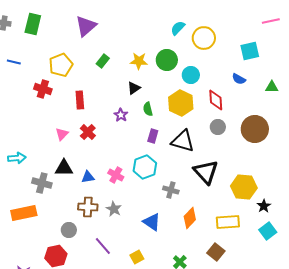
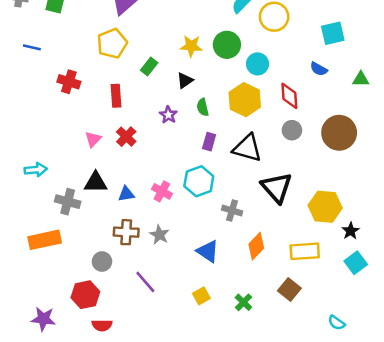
green rectangle: (103, 61) -> (149, 66), moved
yellow pentagon: (61, 65) -> (112, 44), moved
yellow square: (137, 257) -> (201, 296), moved

